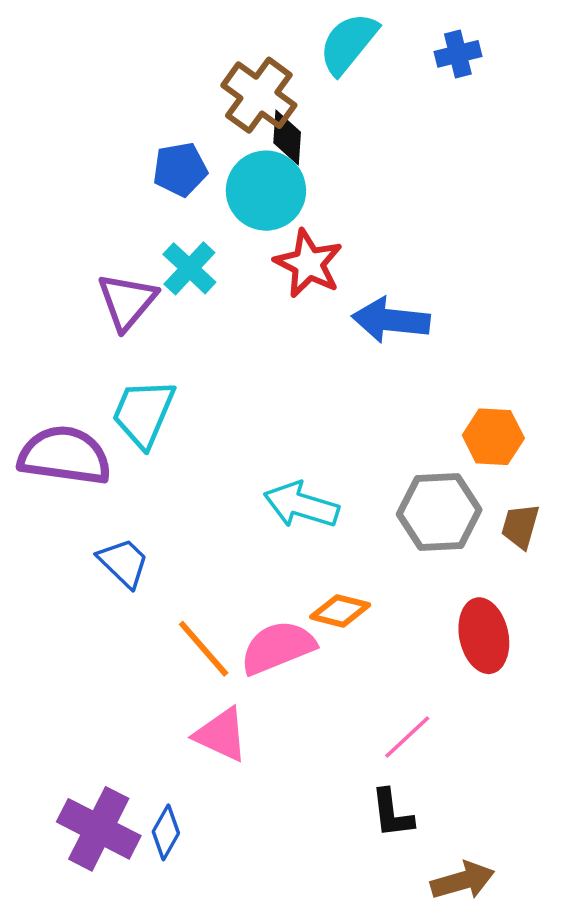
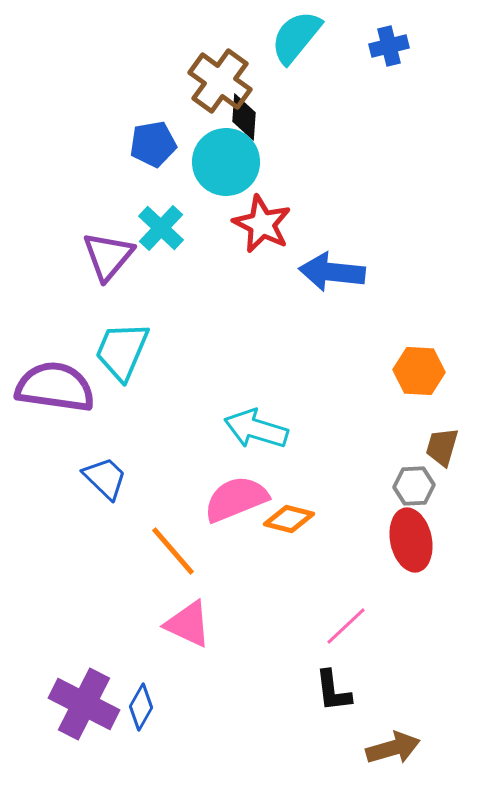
gray hexagon: (439, 512) -> (414, 486), moved, size x0.6
pink semicircle: (278, 647) -> (236, 499), moved

